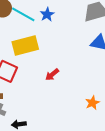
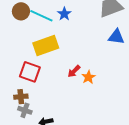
orange star: (92, 103) -> (88, 77), moved

